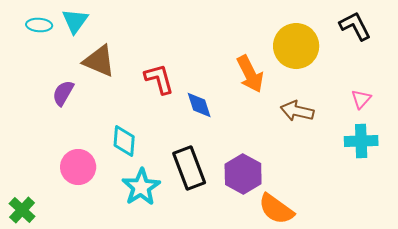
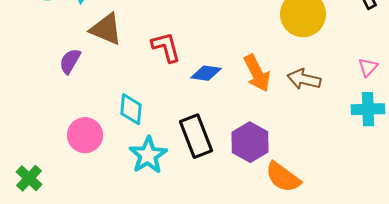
orange arrow: (250, 74) -> (257, 73), moved
blue diamond: (199, 105) -> (206, 73), turned -64

